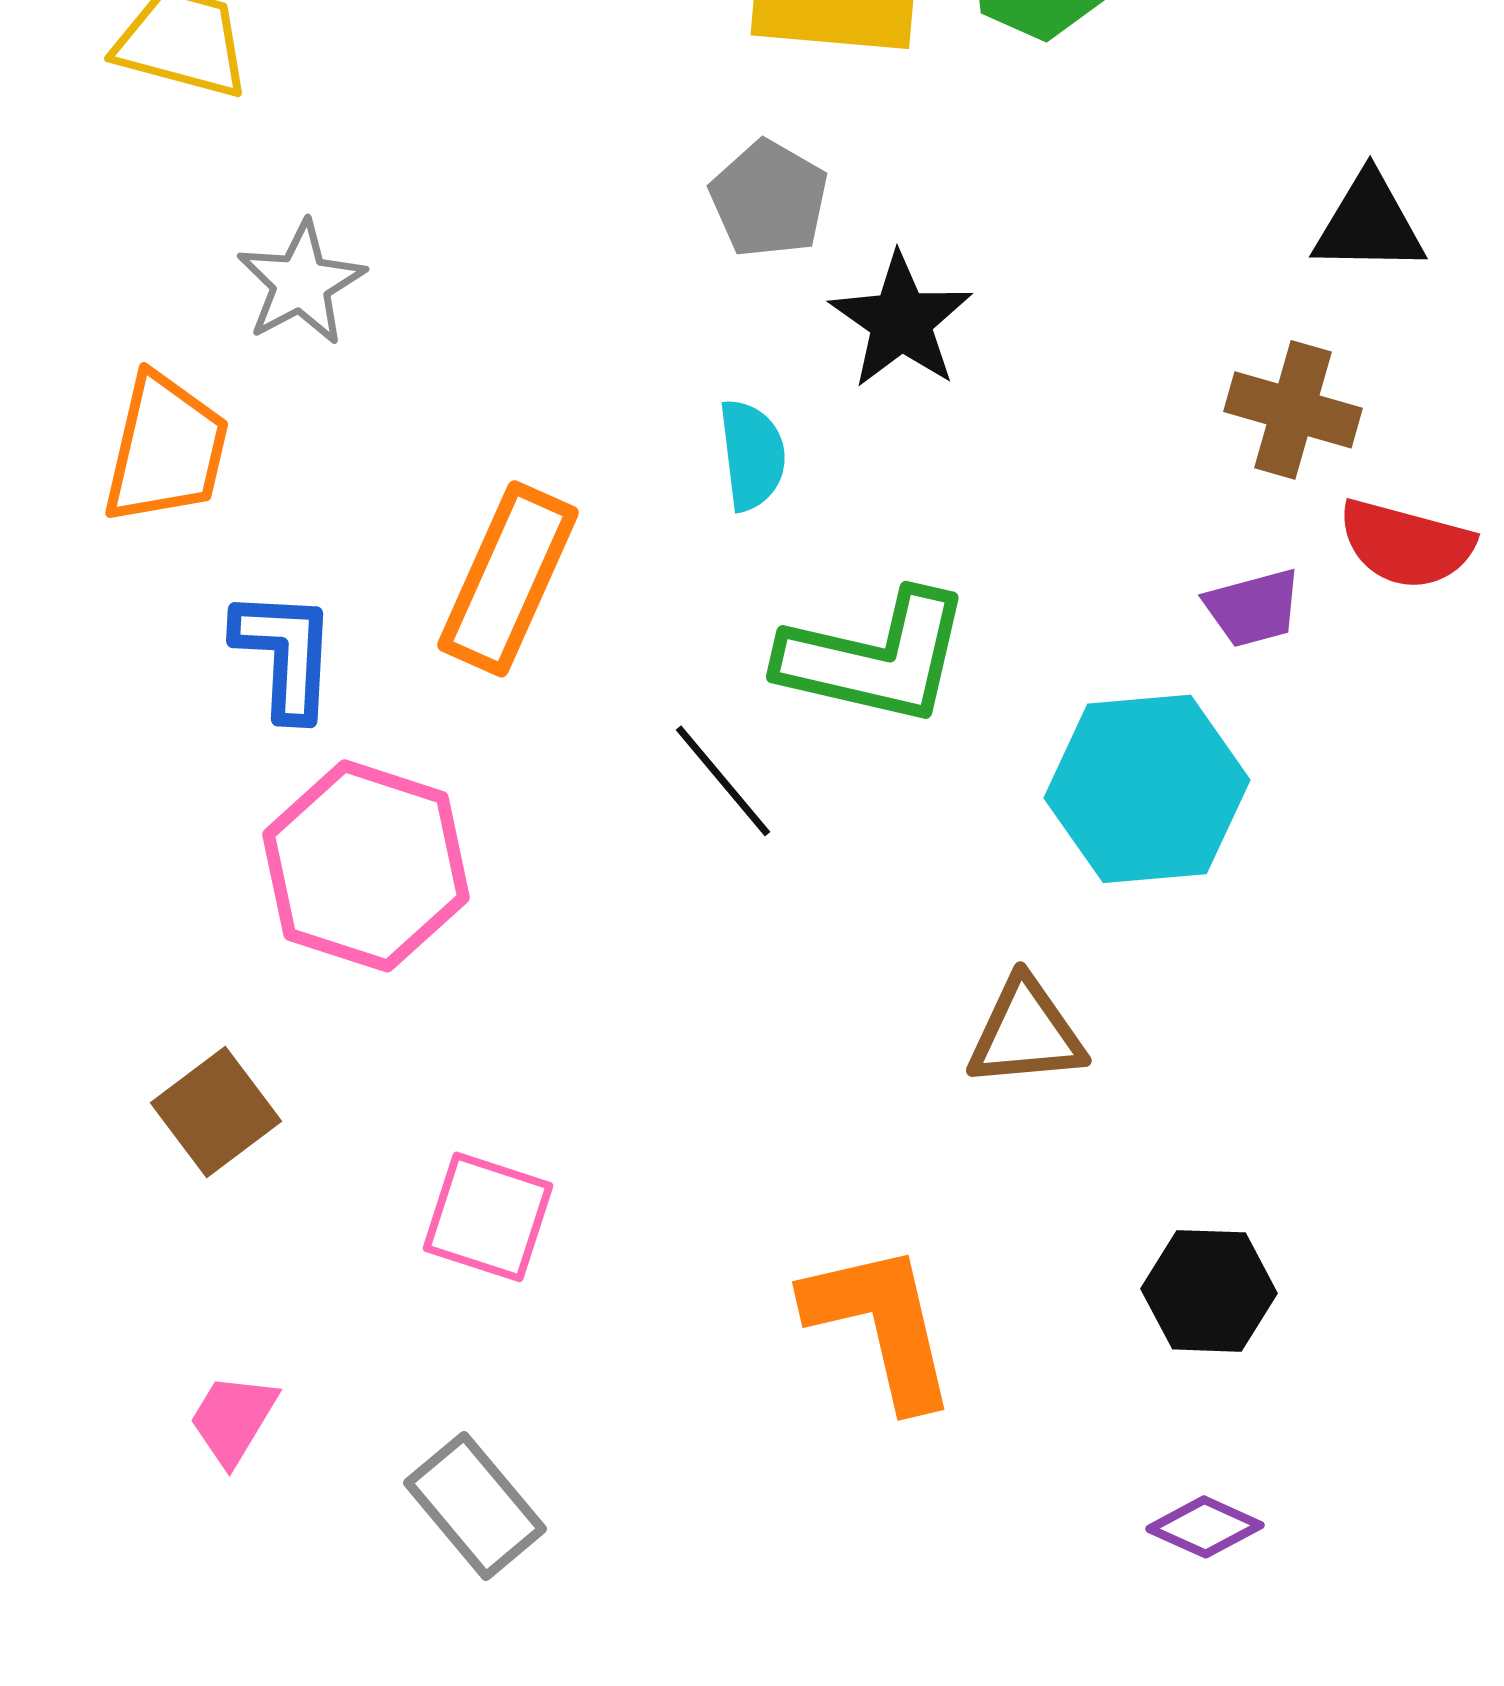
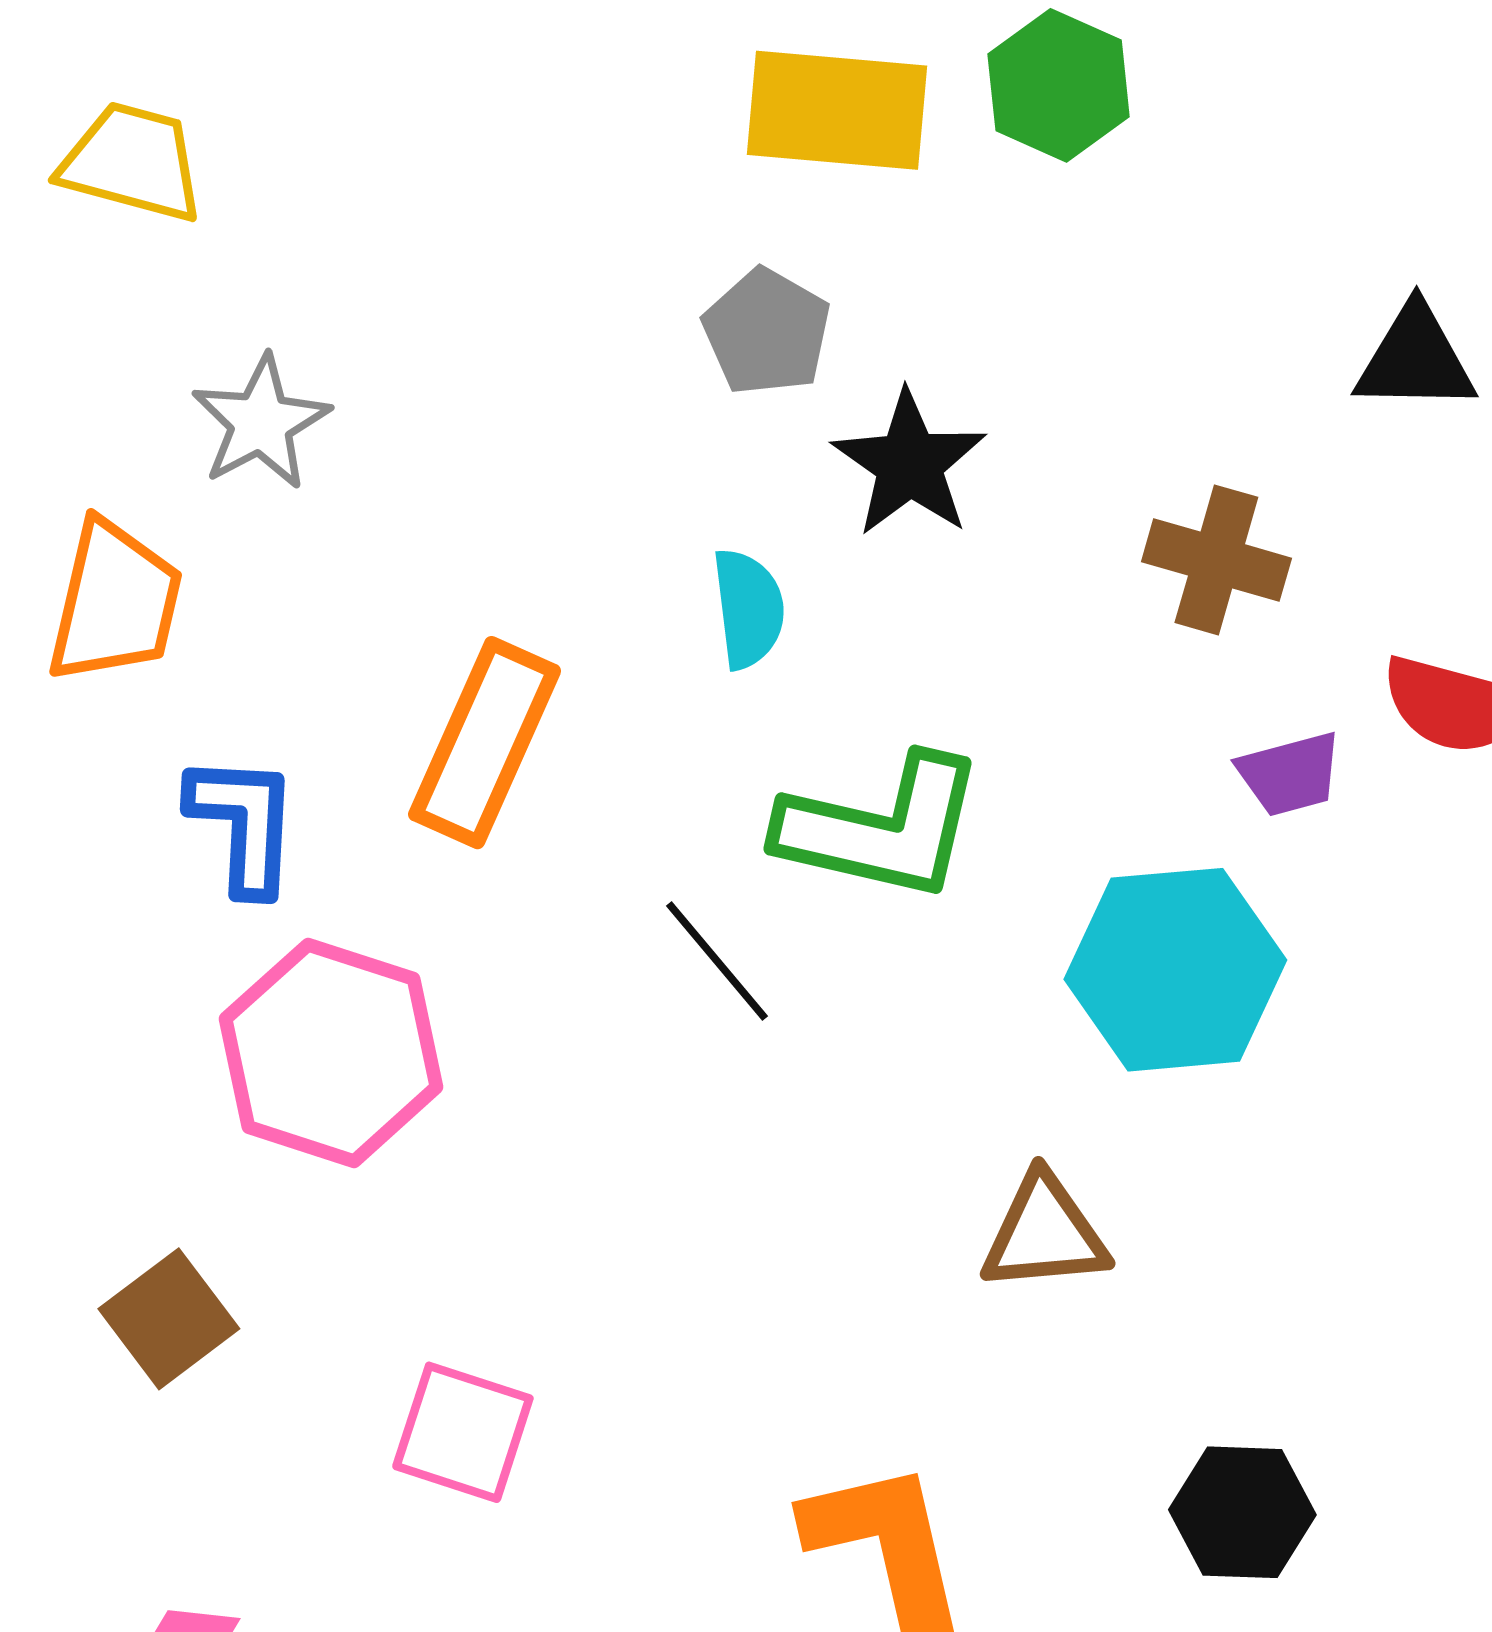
brown cross: (1293, 410) -> (1216, 560), moved

